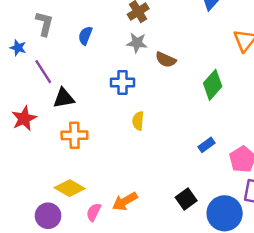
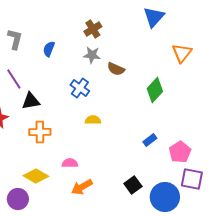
blue cross: (122, 82) -> (80, 88), turned 36
yellow semicircle: (138, 121) -> (93, 120), turned 84
pink semicircle: (94, 212) -> (70, 163), moved, turned 63

